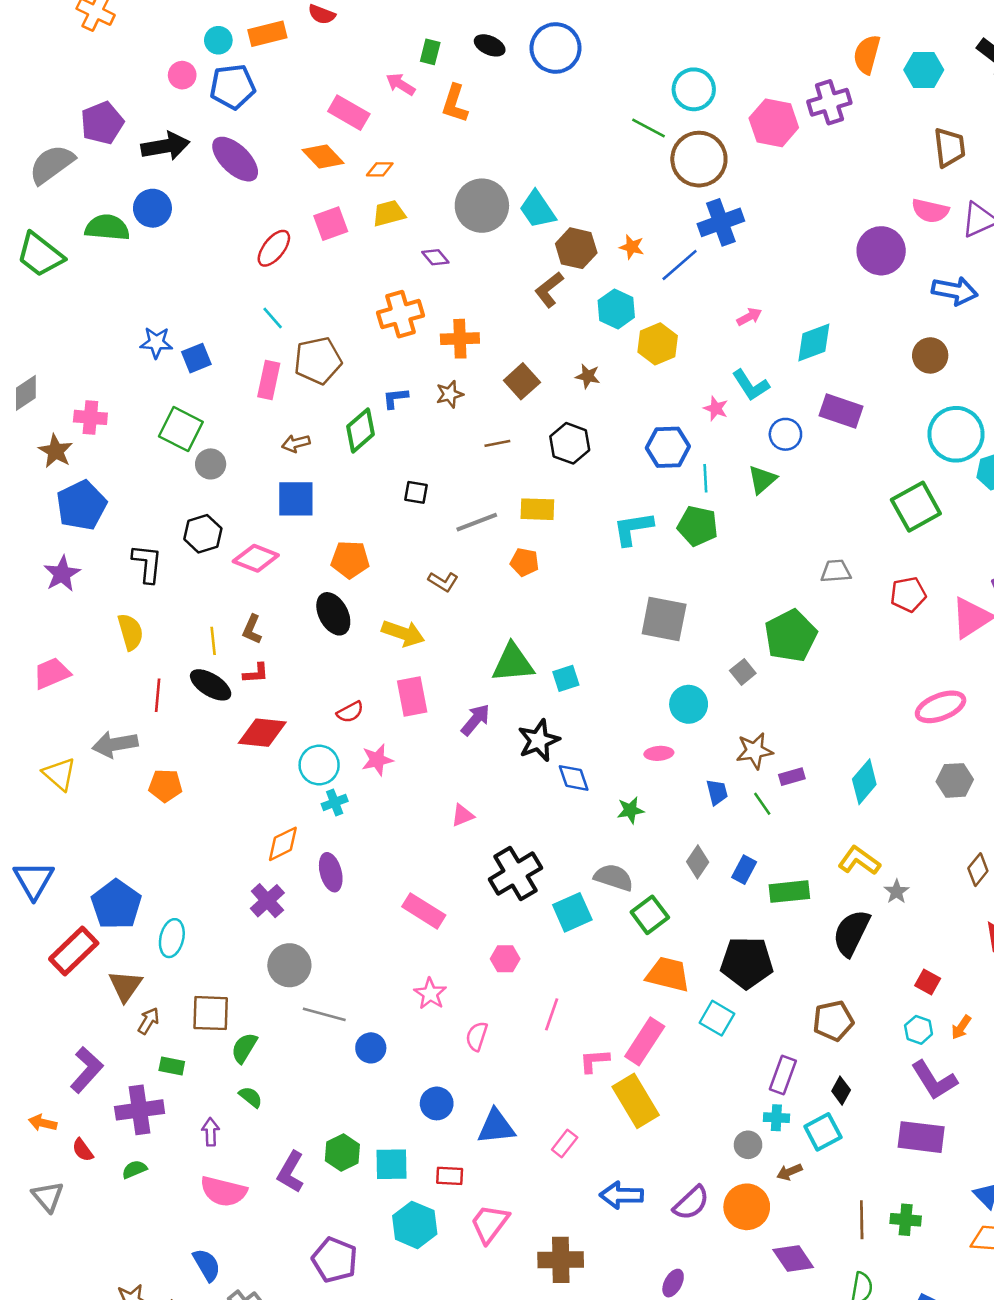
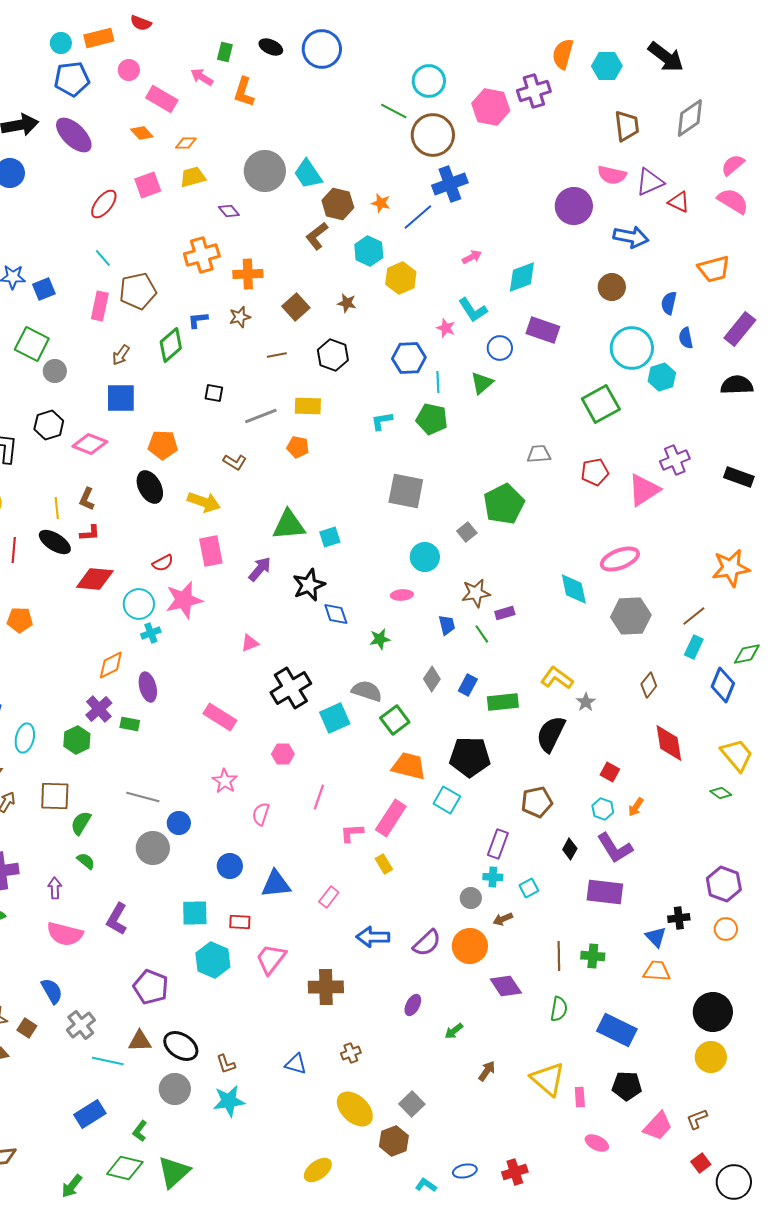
pink circle: (182, 75) -> (129, 70), moved
orange diamond: (323, 157) -> (142, 133), size x0.7
brown arrow: (296, 443) -> (121, 355), turned -40
cyan L-shape: (633, 529) -> (382, 421), size x0.7
pink star: (377, 760) -> (184, 600), size x1.5
gray hexagon: (955, 780) -> (631, 616), size x1.4
cyan diamond: (864, 782) -> (574, 589), moved, turned -52
gray circle: (289, 965) -> (153, 848), moved
green rectangle: (172, 1066) -> (130, 724), moved
black diamond: (841, 1091) -> (570, 849), moved
yellow rectangle: (636, 1101) -> (384, 864), size x0.5
cyan square: (823, 1132) -> (529, 888), size x0.7
green hexagon: (342, 1153) -> (77, 740), moved

